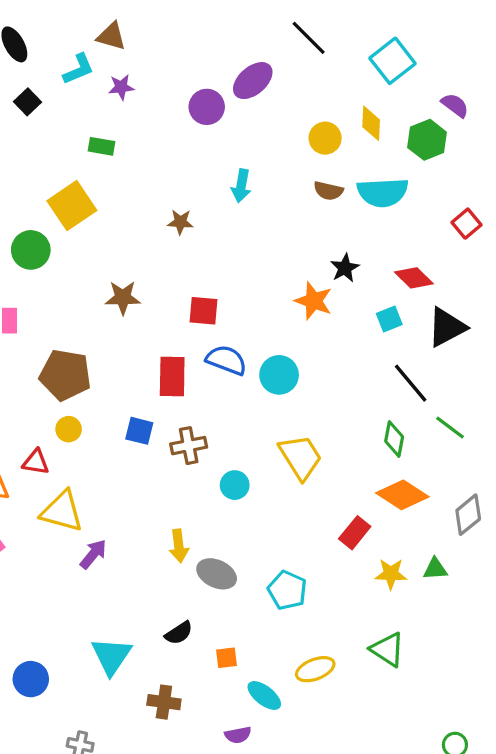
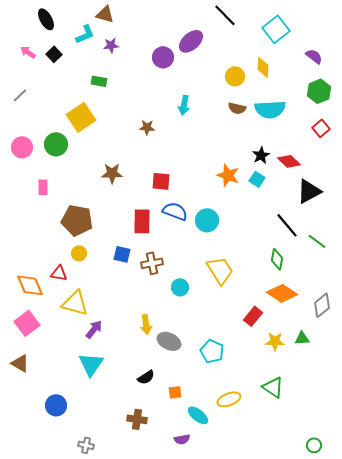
green hexagon: (427, 140) -> (319, 91), moved
black star: (345, 268) -> (261, 155), moved
cyan square: (389, 319) -> (257, 179), moved, turned -35
green line: (450, 427) -> (317, 241), moved
cyan triangle: (111, 656) -> (91, 364), moved

